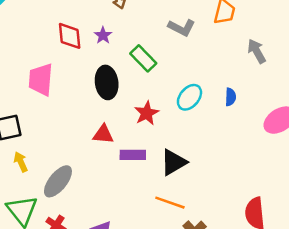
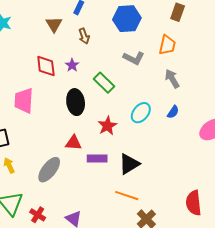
gray arrow: (257, 51) -> (172, 79), moved
blue semicircle: (231, 97) -> (173, 112), turned 32
gray ellipse: (58, 181) -> (49, 170), moved

